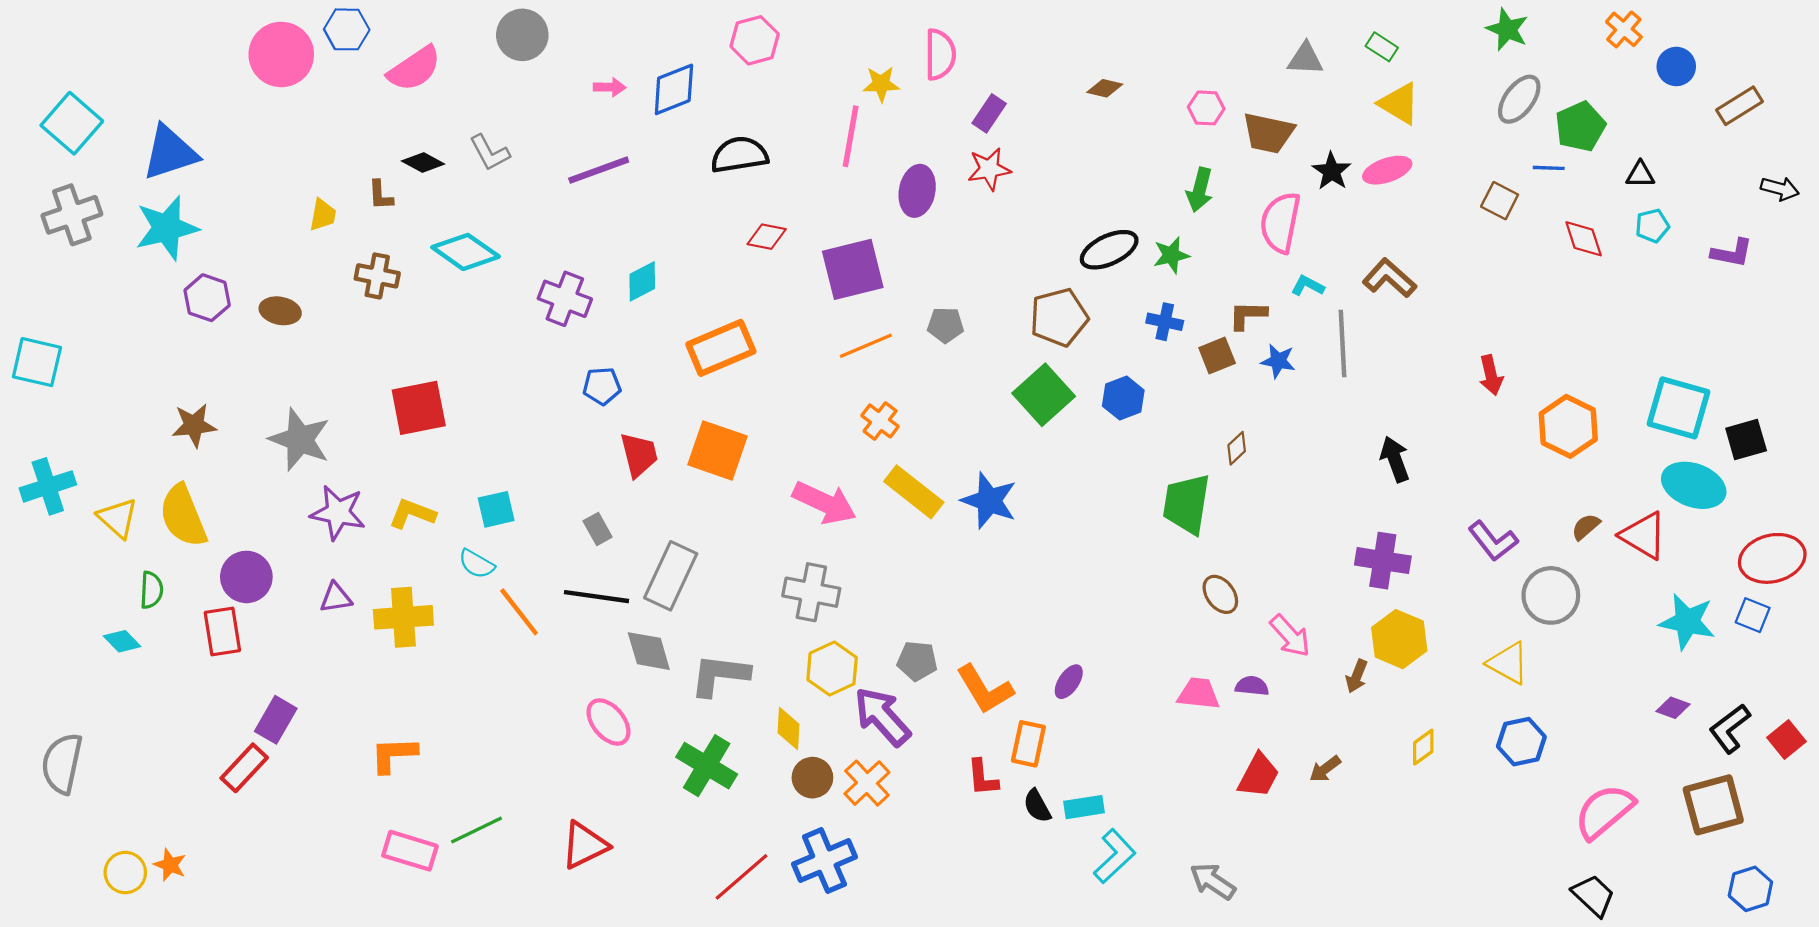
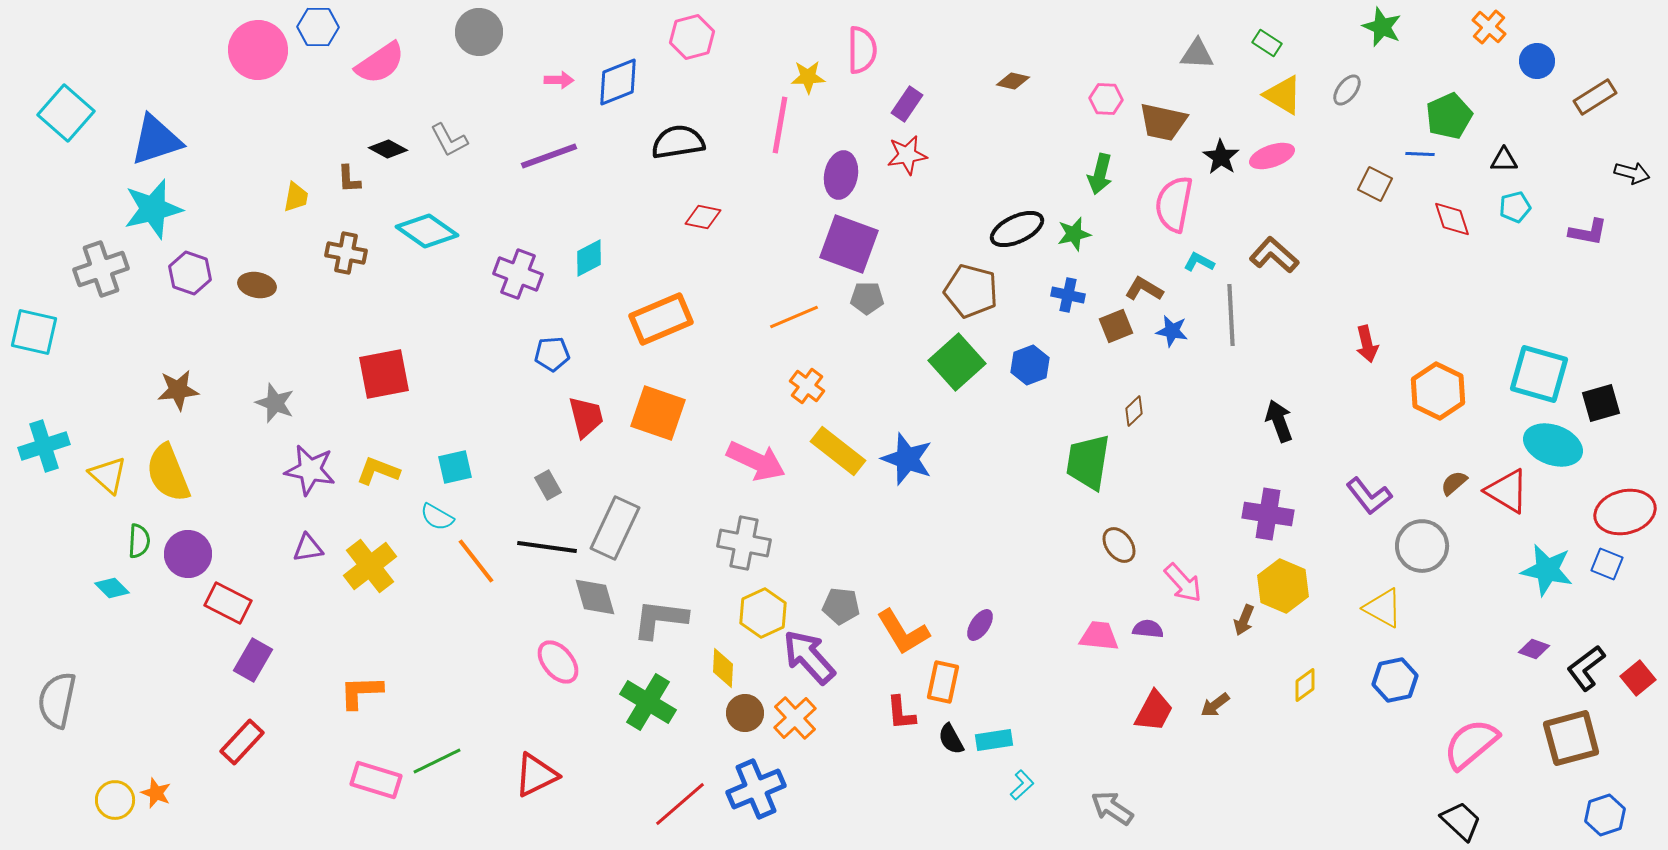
gray ellipse: (1519, 99) -> (1347, 90), moved, size x0.7
gray cross: (72, 215) -> (101, 269), moved
purple square: (853, 269) -> (849, 244), moved, turned 34
brown L-shape: (1248, 315) -> (1144, 289), turned 30
brown pentagon: (1059, 317) -> (971, 291), turned 30
gray star: (300, 440) -> (275, 403), size x0.7
purple circle: (246, 577) -> (188, 554), moved
yellow cross: (403, 617) -> (370, 566), turned -34
red rectangle: (222, 631) -> (228, 603), moved, turned -54
red rectangle: (244, 768) -> (242, 742), moved
cyan L-shape: (1115, 856) -> (1022, 785), size x0.6

